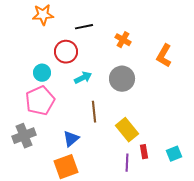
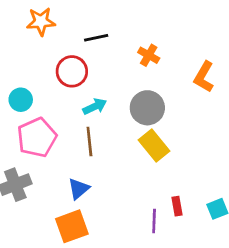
cyan circle: (42, 73) -> (21, 100), moved
brown line: (94, 112) -> (89, 141), moved
yellow rectangle: (127, 130) -> (154, 146), moved

